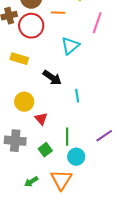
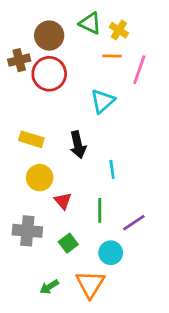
orange line: (58, 13) -> (112, 56), moved
yellow rectangle: (19, 59) -> (31, 139), moved
black arrow: (52, 78) -> (78, 145), turned 42
purple line: (104, 136) -> (134, 223), moved
green line: (67, 137) -> (100, 210), moved

